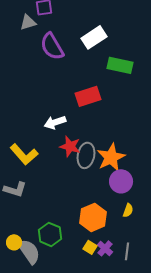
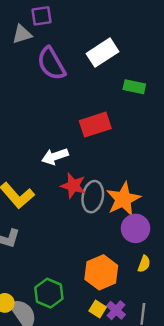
green rectangle: (120, 65) -> (134, 87), size x0.7

